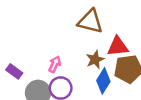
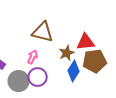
brown triangle: (90, 22) -> (43, 32), moved

